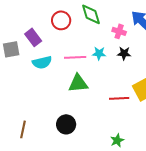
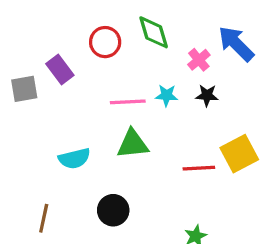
pink cross: (119, 31) -> (199, 60), turned 32
cyan semicircle: (42, 62) -> (74, 158), moved

